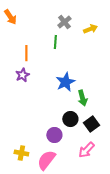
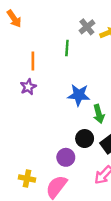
gray cross: (64, 22) -> (87, 27), moved
blue star: (65, 82) -> (79, 95), turned 30

